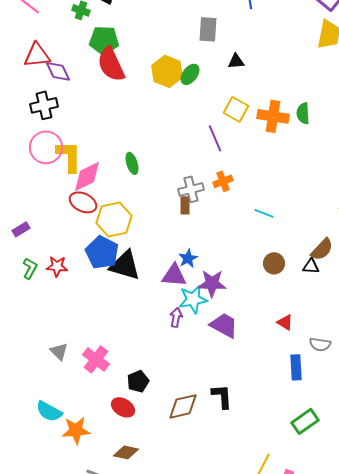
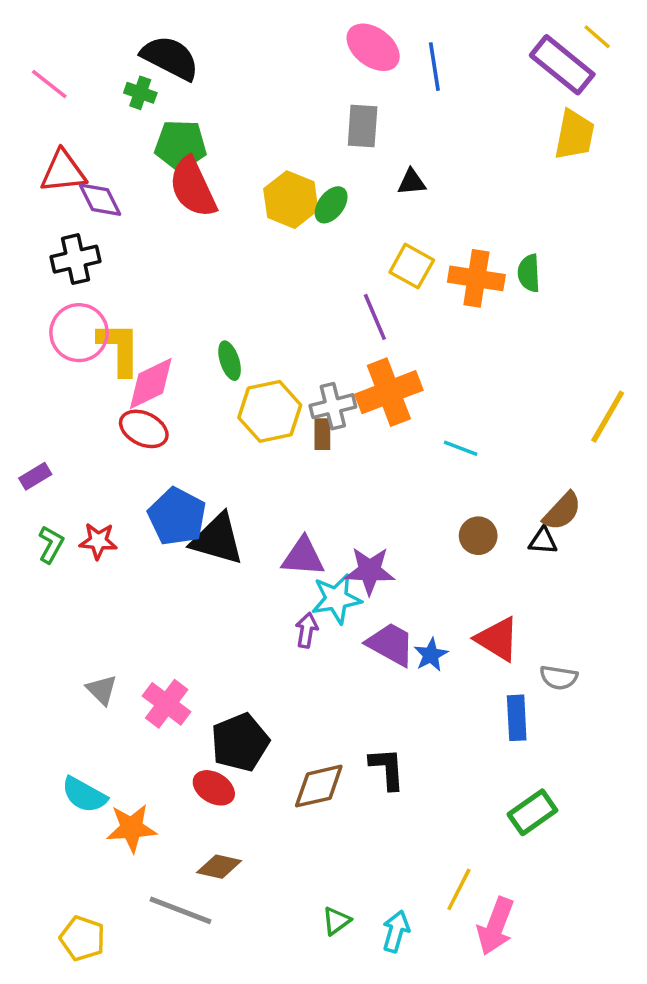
orange cross: (223, 181) -> (389, 392), size x1.8
yellow hexagon: (114, 219) -> (270, 411), moved
blue star: (188, 258) -> (431, 655), moved
red triangle: (285, 322) -> (497, 639), size x1.6
black pentagon: (138, 381) -> (240, 742), size x1.5

